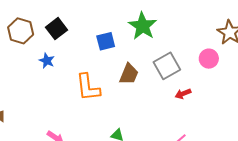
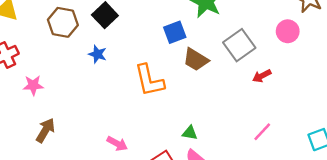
blue square: (106, 41) -> (175, 32), moved
brown trapezoid: (129, 74) -> (196, 60), turned 105

